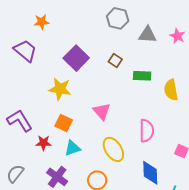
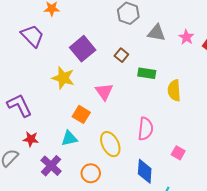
pink triangle: (102, 111) -> (104, 92), moved
orange square: (64, 123) -> (81, 114), moved
red star: (43, 143) -> (31, 139), moved

